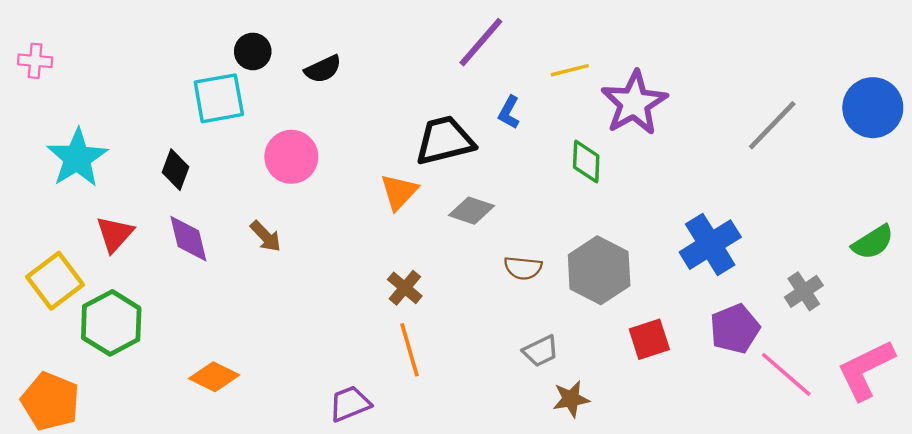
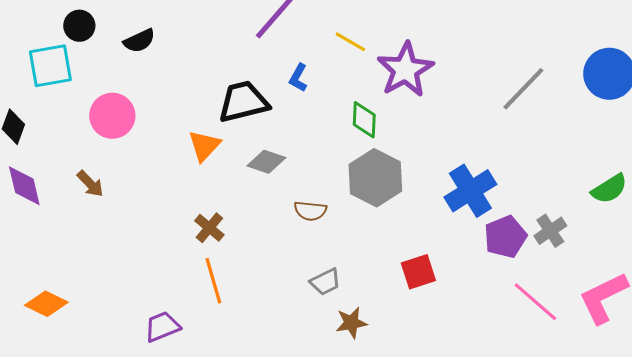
yellow line: (570, 70) -> (350, 42), turned 44
gray hexagon: (599, 270) -> (375, 178), moved
purple pentagon: (735, 329) -> (505, 237), moved

